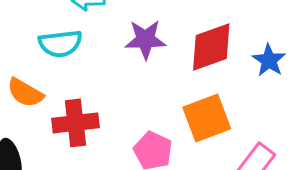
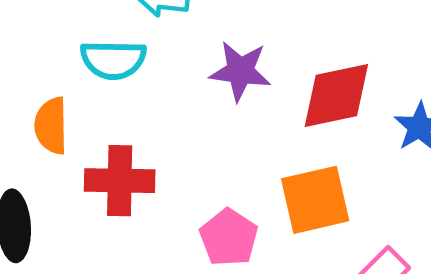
orange semicircle: (25, 93) -> (51, 126), turned 51

